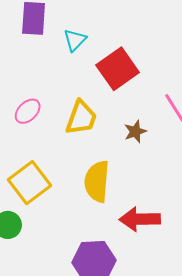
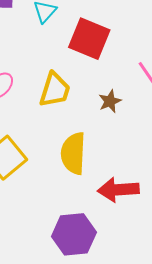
red square: (118, 69) -> (89, 39), turned -30

